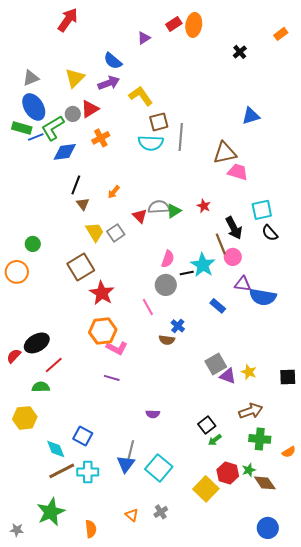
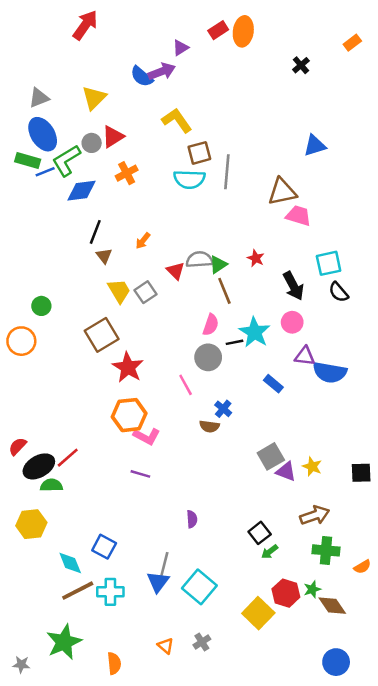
purple arrow: (109, 83) -> (162, 71), moved
brown line: (221, 244) -> (224, 291), moved
black ellipse: (37, 343) -> (39, 466), moved
purple semicircle: (153, 414) -> (192, 519), turned -96

